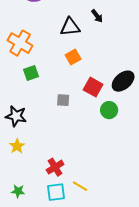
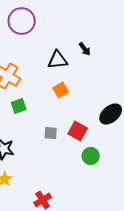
red square: (93, 87) -> (78, 131), moved
green circle: (109, 110) -> (91, 156), moved

